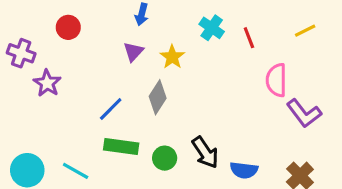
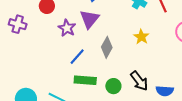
purple triangle: (133, 52) -> (90, 19), size x1.5
yellow star: (172, 57) -> (141, 37), moved
purple star: (47, 83) -> (67, 28), moved

